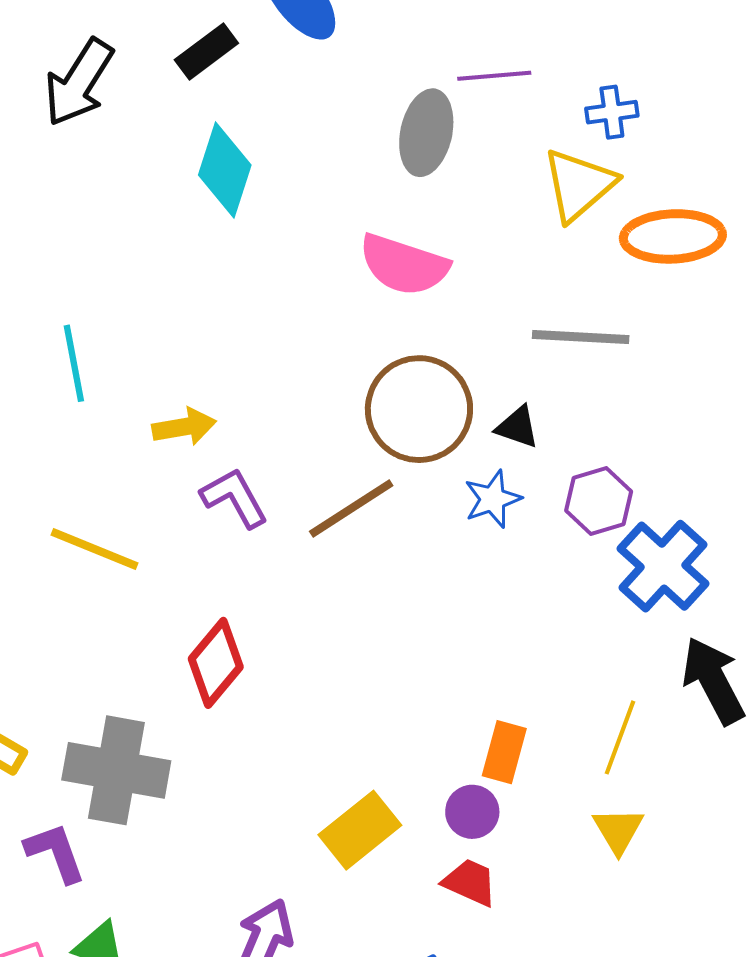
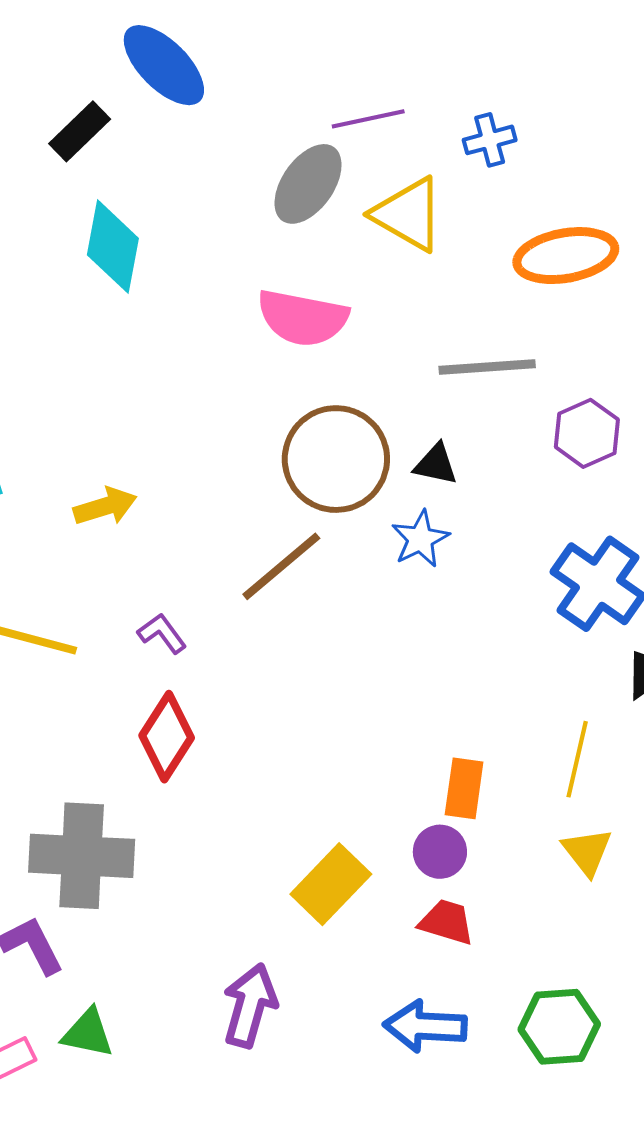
gray ellipse: (426, 133) -> (308, 184), turned 30
yellow triangle: (579, 185) -> (408, 214), moved, turned -42
purple L-shape: (234, 498) -> (162, 633), moved, size x0.7
purple hexagon: (599, 501) -> (587, 433), moved

